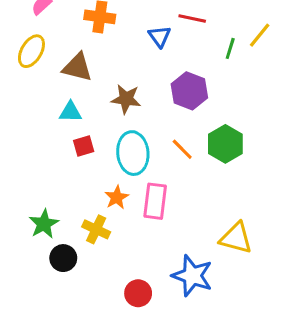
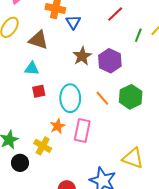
red line: (192, 19) -> (115, 14), turned -60
blue triangle: (160, 36) -> (73, 22), moved
brown star: (126, 99) -> (82, 56), moved, turned 30

